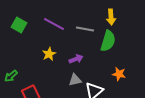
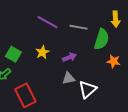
yellow arrow: (111, 17) -> (116, 19), moved
green square: (19, 25) -> (13, 54), moved
orange star: (119, 74) -> (114, 61), moved

